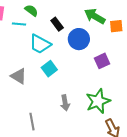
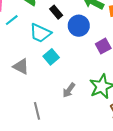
cyan line: (19, 24) -> (12, 20), moved, turned -40
gray arrow: (65, 103) -> (69, 90), turned 49

